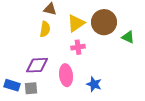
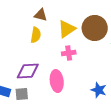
blue star: (94, 84) -> (99, 90), moved

